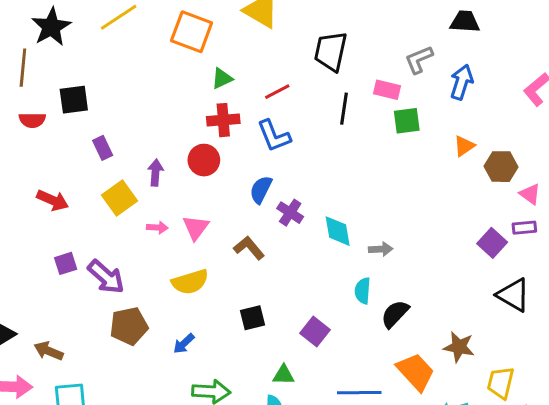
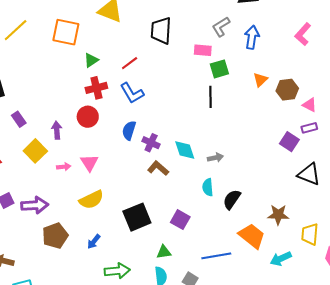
black line: (344, 109) -> (211, 97), moved
brown L-shape: (249, 248) -> (158, 168), moved
purple arrow: (106, 277) -> (35, 205), turned -36
black square: (252, 318) -> (137, 217), size x1.6

